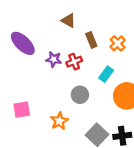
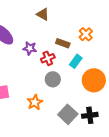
brown rectangle: (91, 40) -> (63, 43), moved, turned -48
red cross: (74, 62) -> (48, 58), moved

